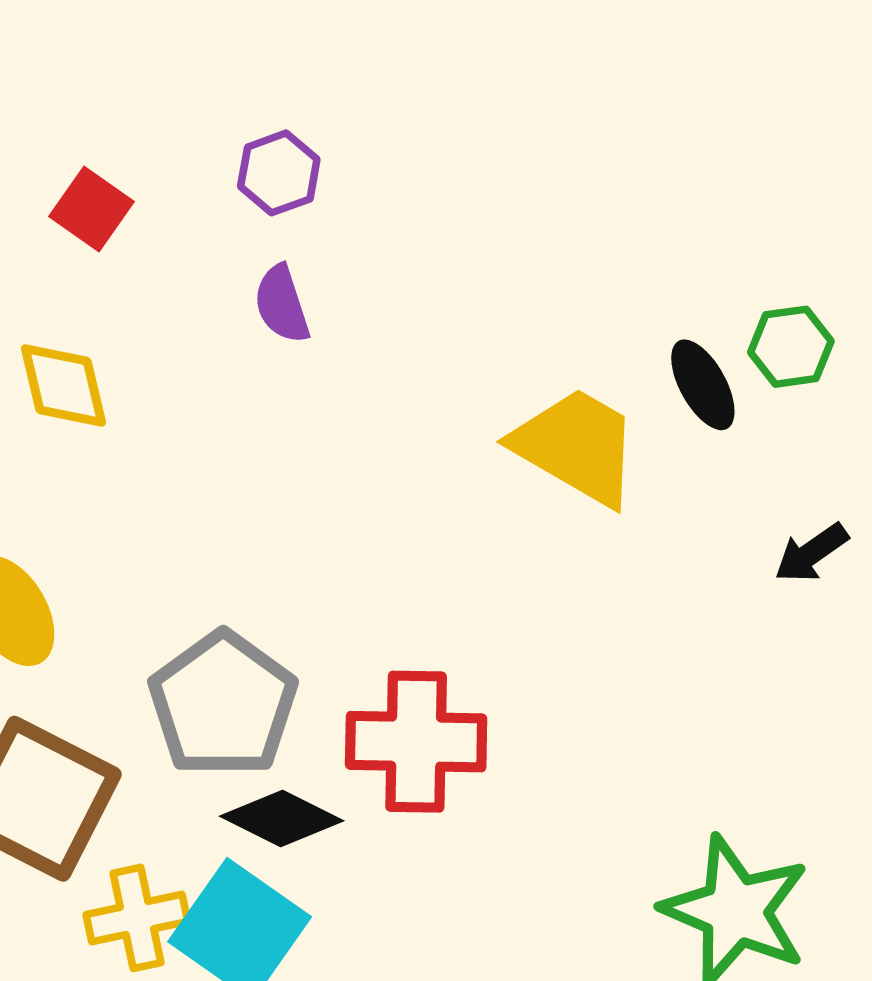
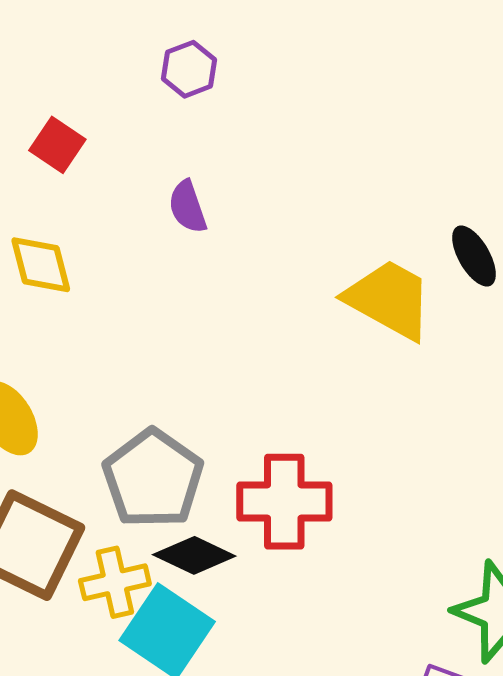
purple hexagon: (279, 173) -> (189, 69), moved
yellow cross: (137, 918) -> (115, 582), moved

